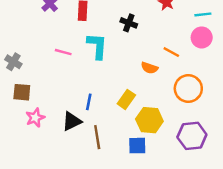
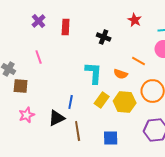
cyan L-shape: (97, 46) -> (94, 73), moved
pink line: (63, 52) -> (39, 57), moved, turned 56
brown square: (22, 92) -> (21, 86), moved
yellow hexagon: (149, 120) -> (125, 102), moved

